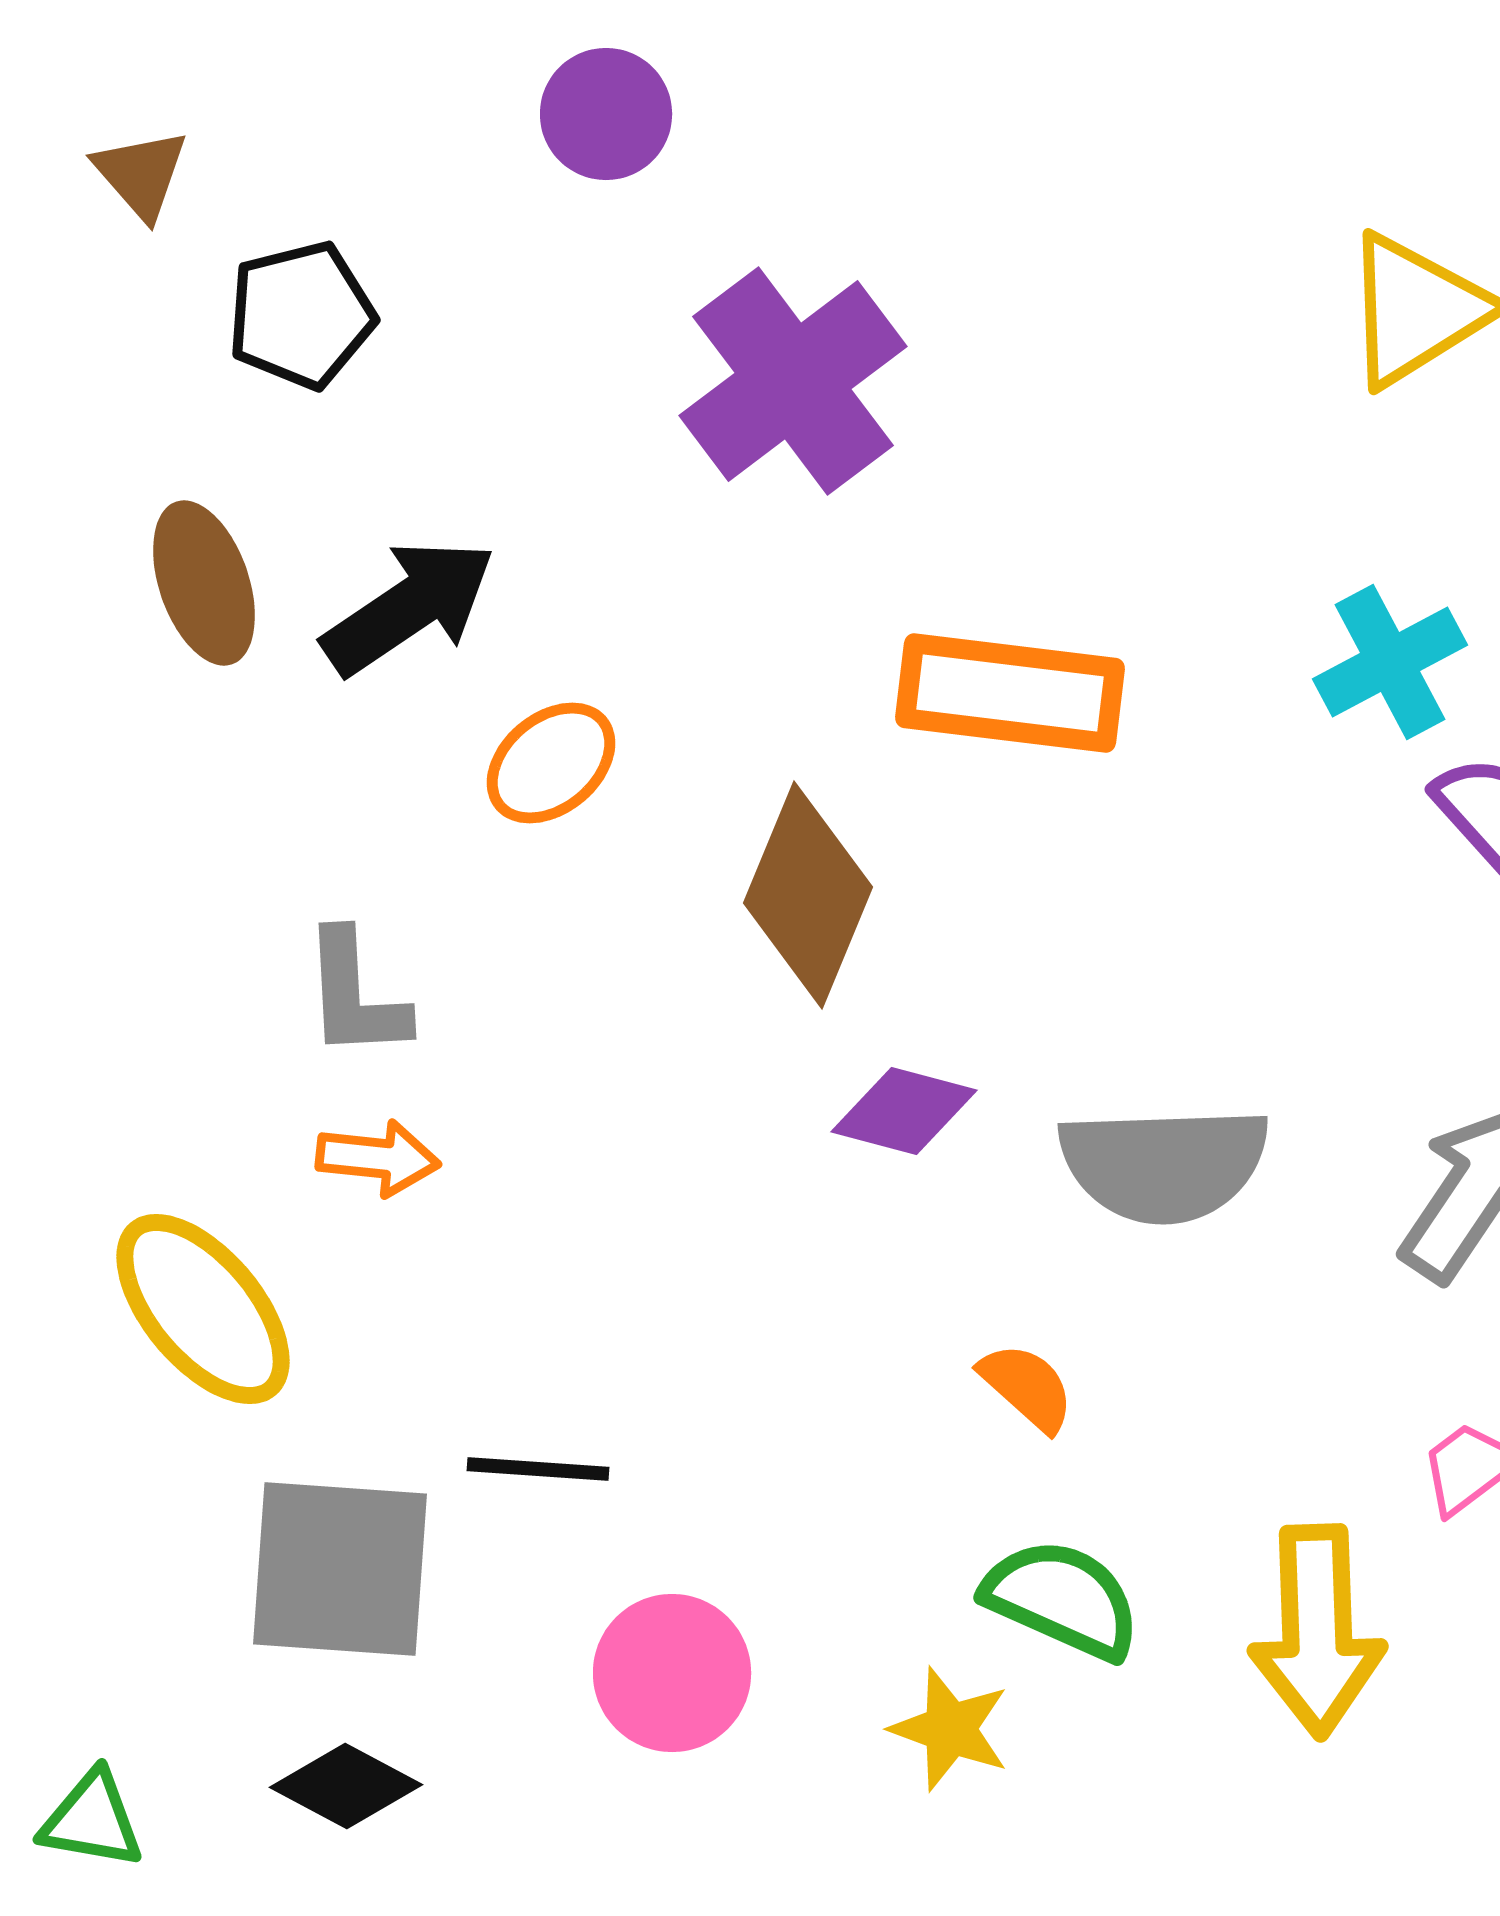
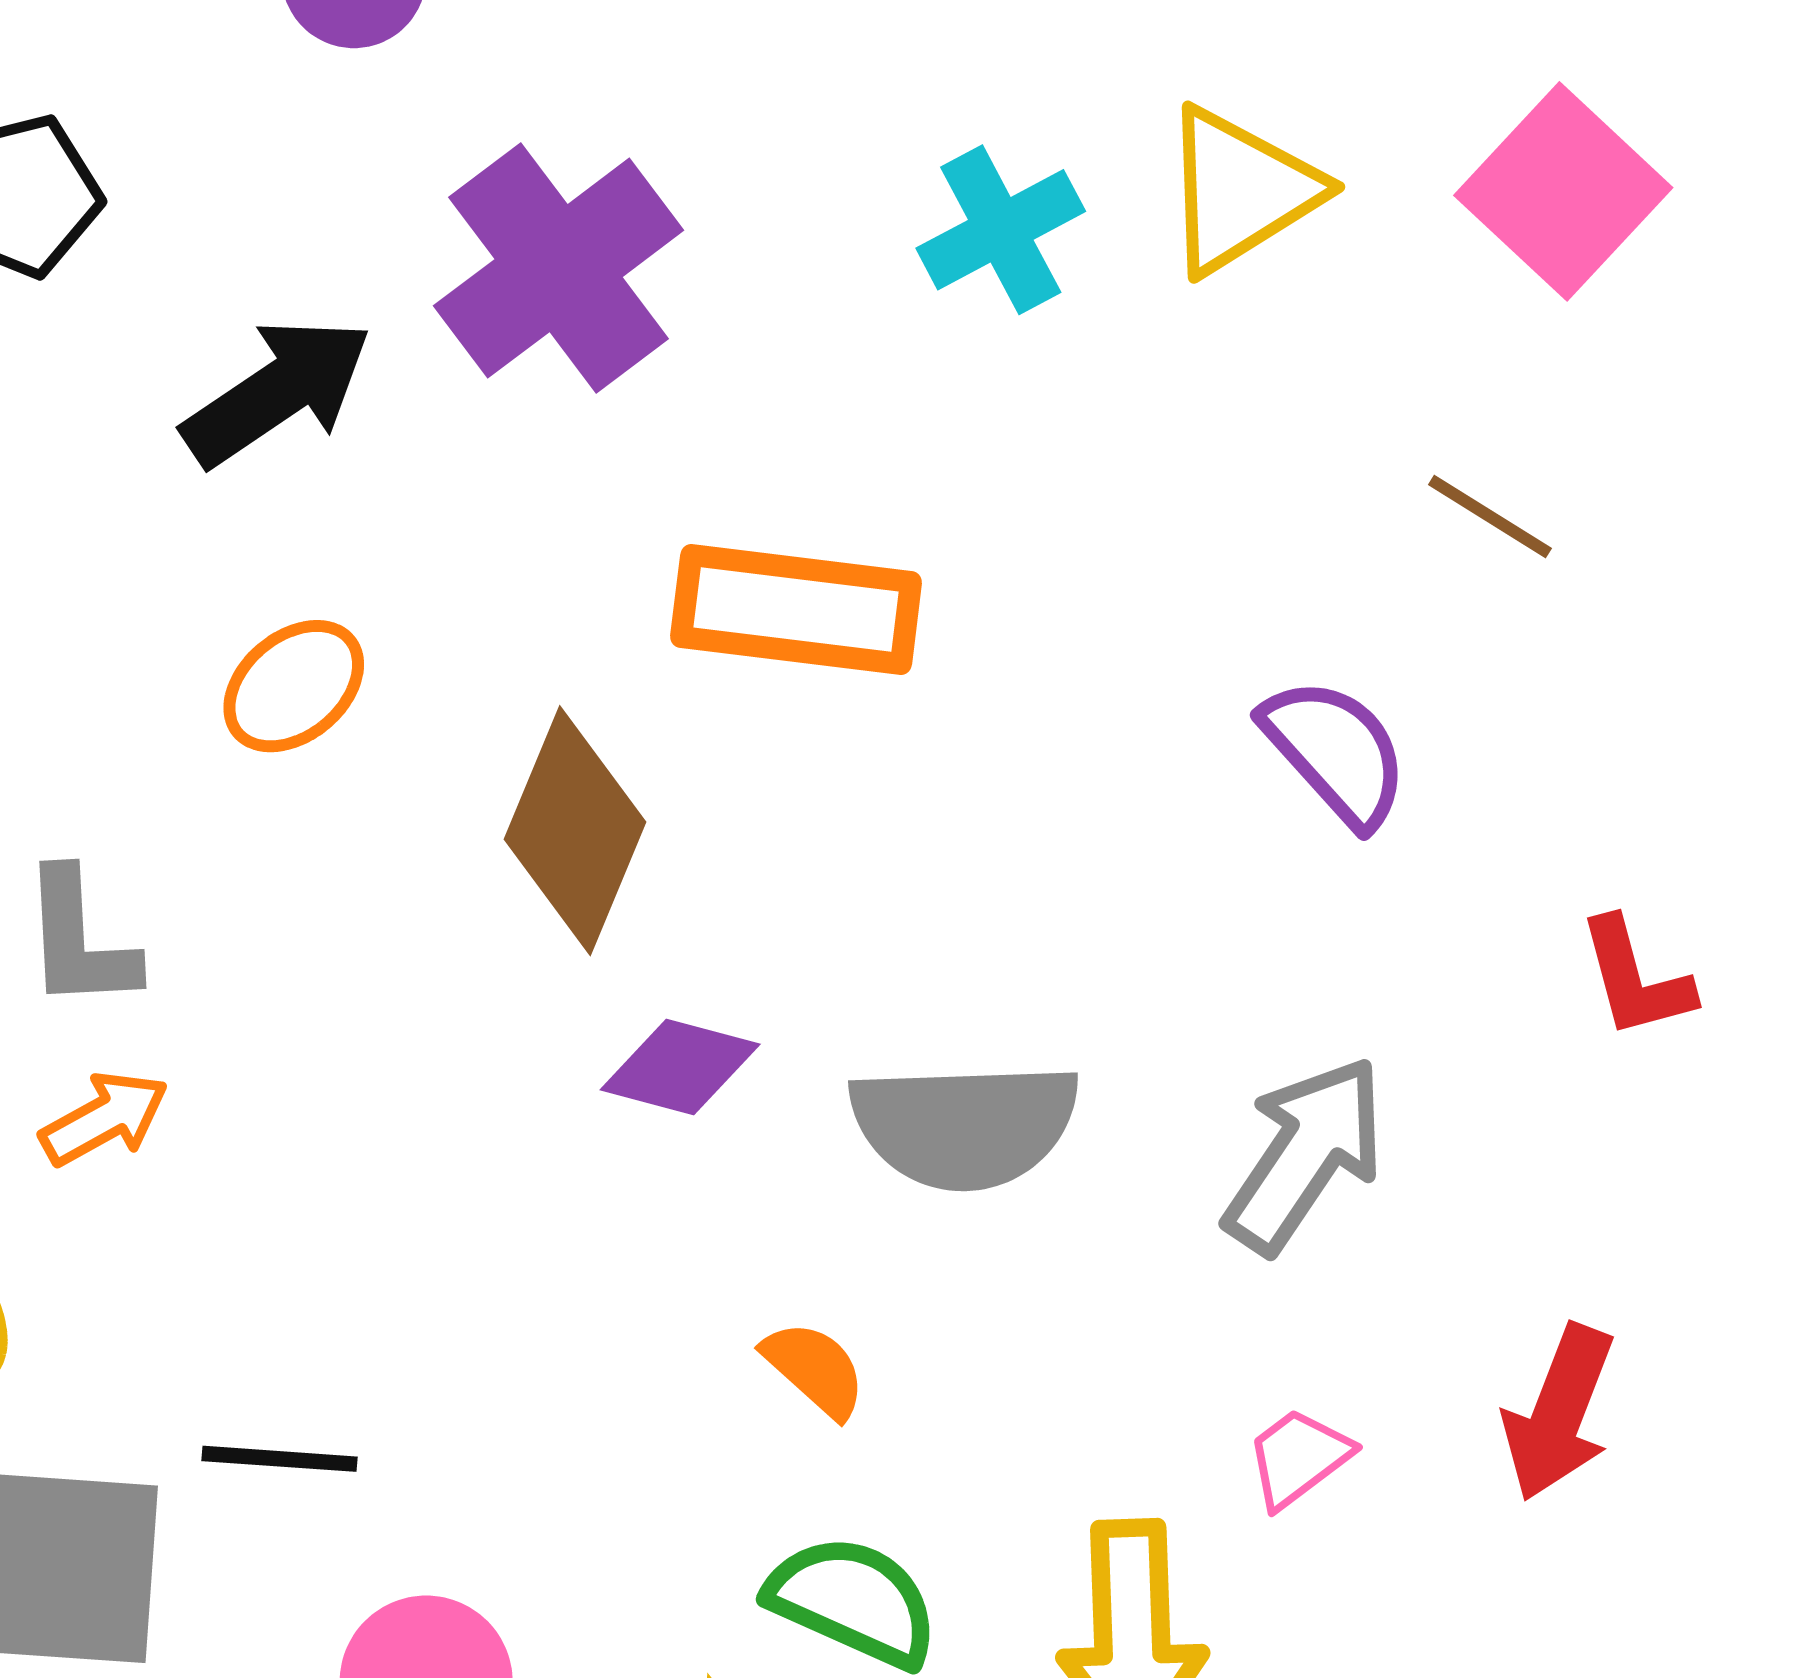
black arrow: (409, 607) -> (277, 392), moved
cyan cross: (1390, 662) -> (1001, 230), moved
orange arrow: (378, 1158) -> (104, 1118), turned -35

